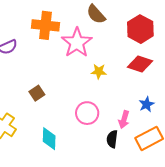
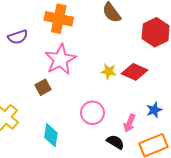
pink star: (77, 43) -> (60, 59), moved
red diamond: (140, 64) -> (135, 72), moved
black semicircle: (112, 139) -> (115, 142), turned 108

